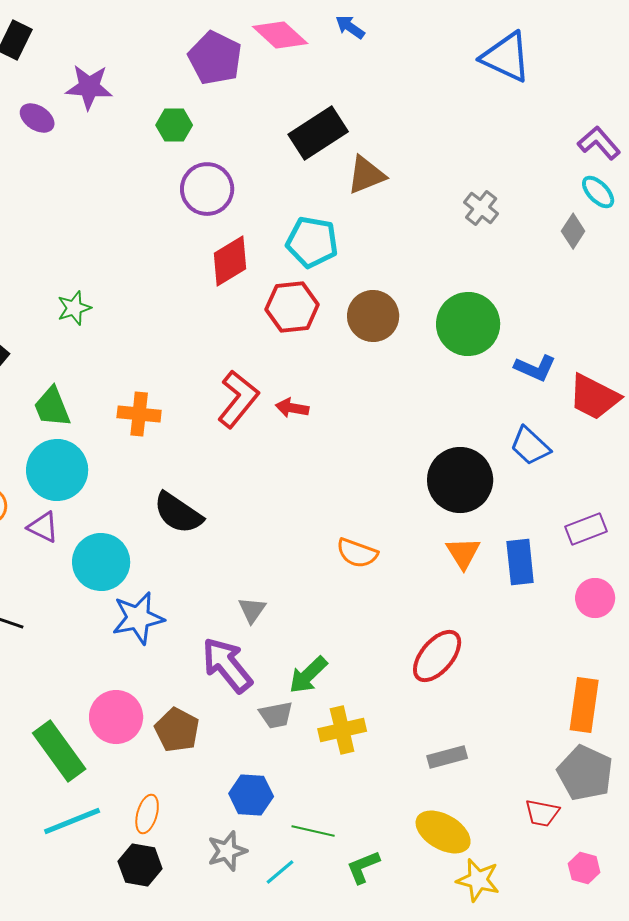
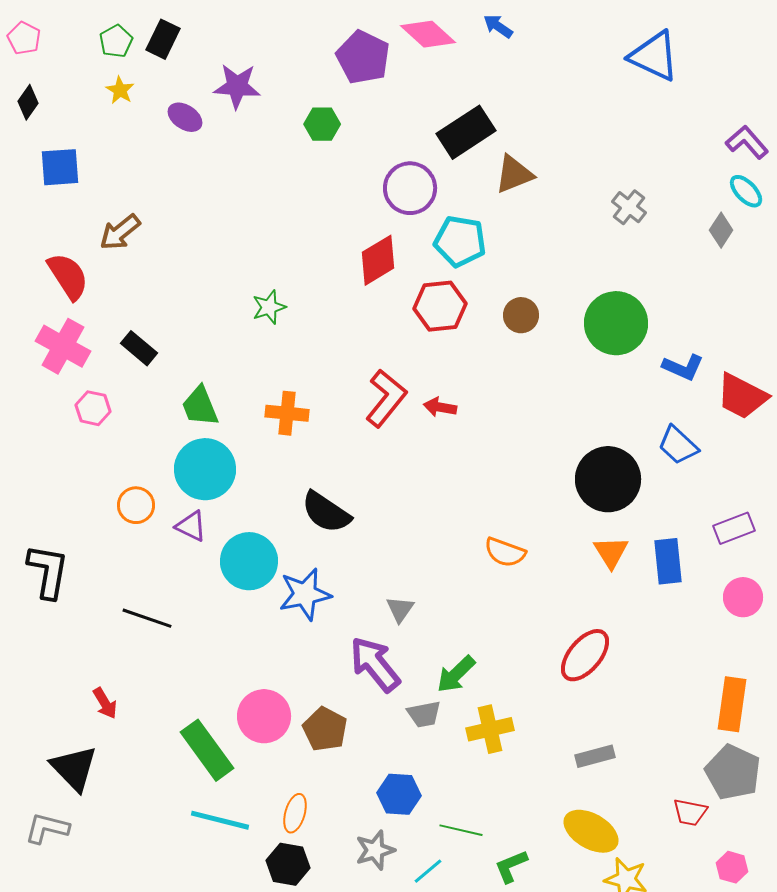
purple circle: (207, 189) -> (410, 188), moved
green star: (74, 308) -> (269, 307), moved
brown circle: (373, 316) -> (521, 315), size x0.7
blue star: (138, 618) -> (305, 594), moved
cyan line: (72, 821) -> (220, 820), turned 36

